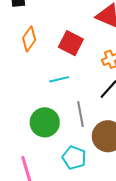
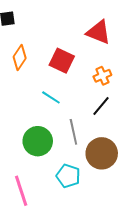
cyan line: (59, 79) -> (51, 97), turned 48

